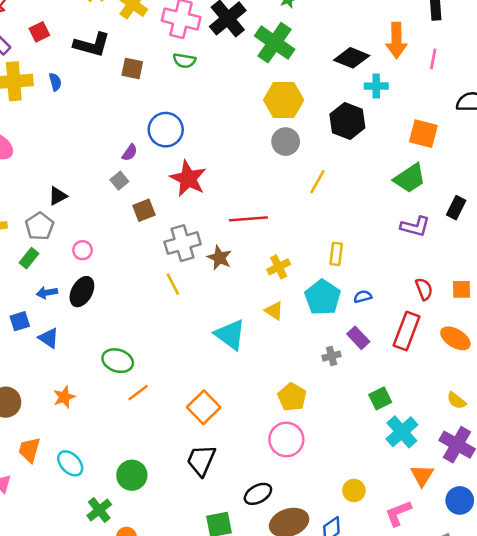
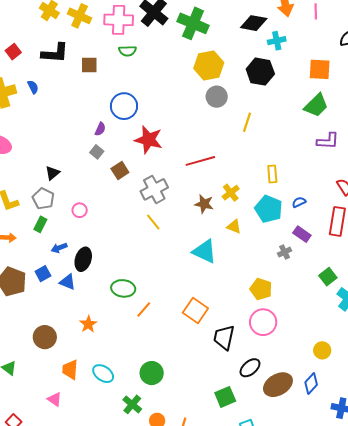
brown star: (219, 258) -> (204, 204), moved
black ellipse: (82, 292) -> (83, 259), moved
black trapezoid: (201, 460) -> (224, 337), moved

